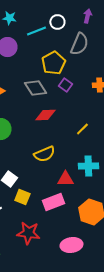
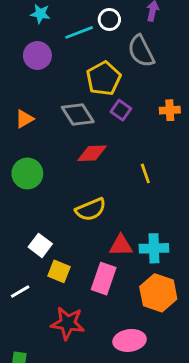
gray semicircle: (79, 44) -> (141, 51), turned 130
yellow line: (82, 129) -> (145, 173), turned -64
cyan cross: (88, 166) -> (154, 248), moved
pink rectangle: (53, 202) -> (104, 279), turned -50

